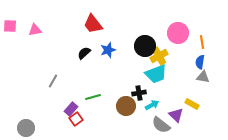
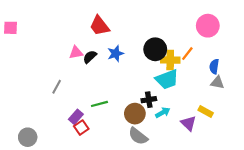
pink triangle: (35, 30) -> (76, 52), moved
pink circle: (178, 33) -> (208, 26), moved
orange line: (202, 42) -> (187, 54), moved, turned 48
yellow cross: (159, 56) -> (170, 60), turned 30
gray semicircle: (161, 125) -> (138, 136), moved

